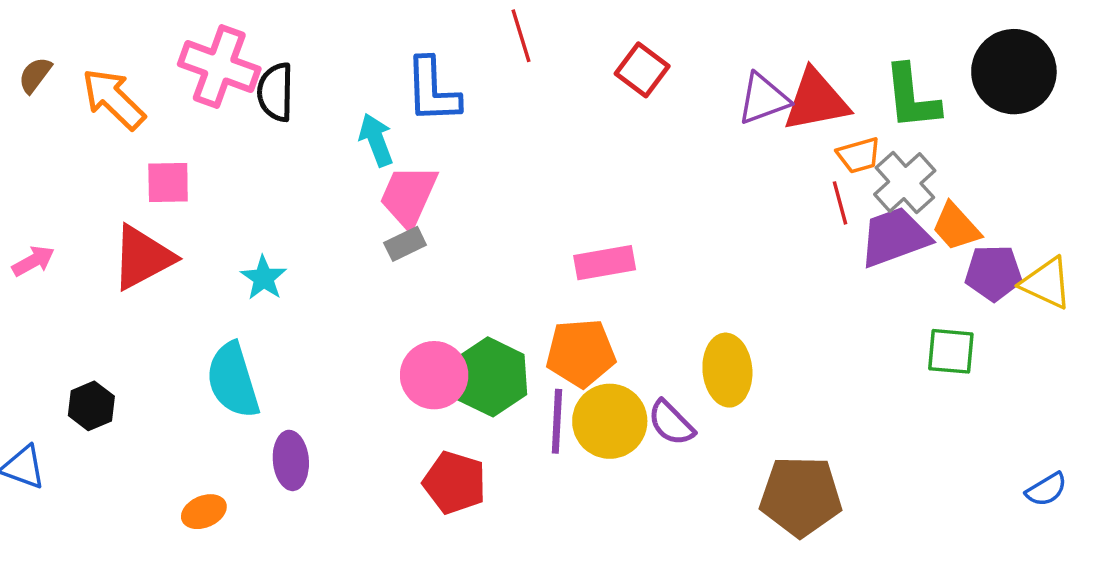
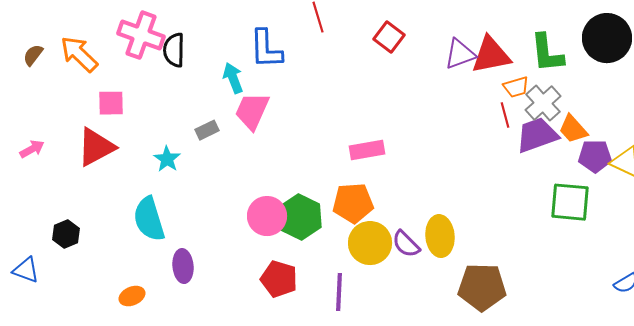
brown semicircle: (35, 75) -> (33, 55), moved
gray rectangle: (405, 244) -> (207, 130), moved
green square: (951, 351) -> (570, 202), size x1.4
yellow ellipse: (727, 370) -> (440, 236), moved
purple line: (557, 421) -> (339, 292), moved

